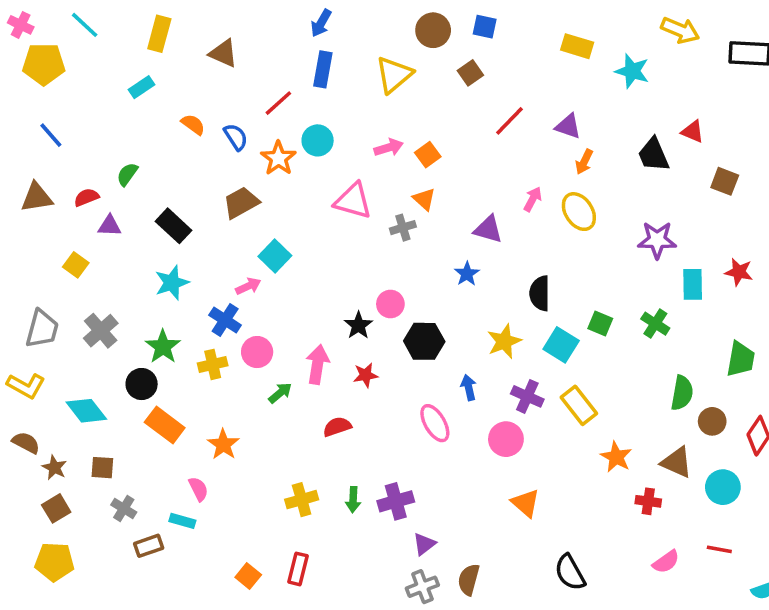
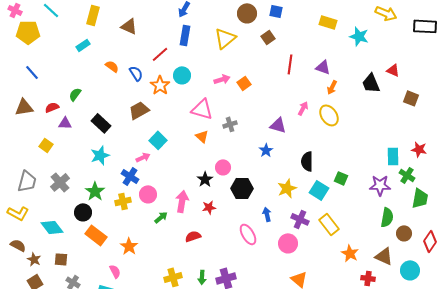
red line: (510, 121) -> (290, 64), turned -36
orange triangle: (424, 199) -> (202, 136), moved
purple star: (657, 240) -> (380, 185), moved
green cross: (655, 324) -> (407, 175), moved

